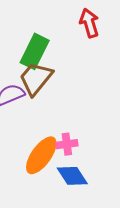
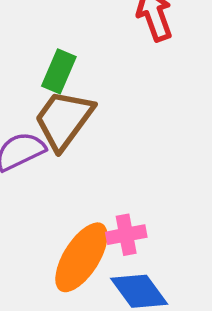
green rectangle: (35, 51) -> (59, 71), size x0.7

